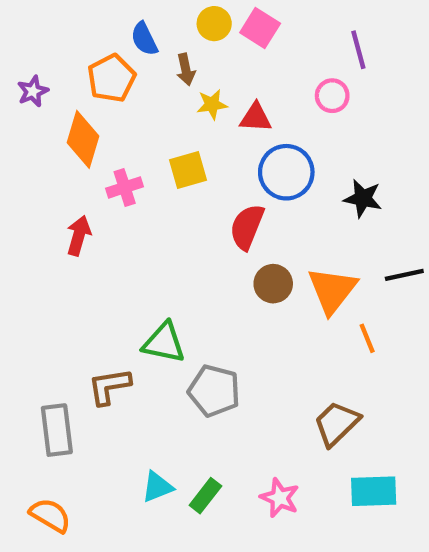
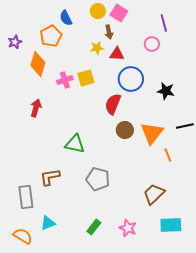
brown arrow: (186, 69) -> (109, 32), moved
pink cross: (125, 187) -> (65, 80), moved
green triangle: (164, 343) -> (75, 144), moved
cyan triangle: (157, 487) -> (48, 223), moved

